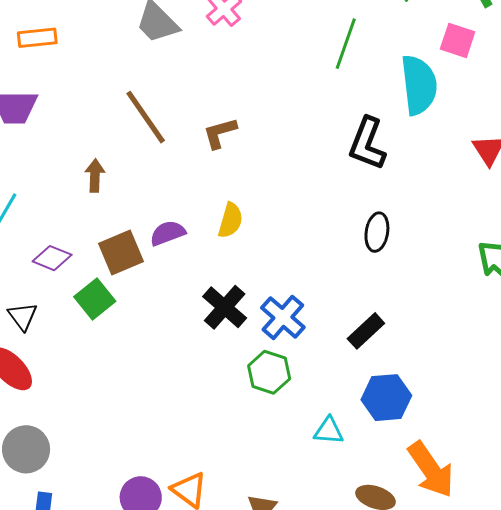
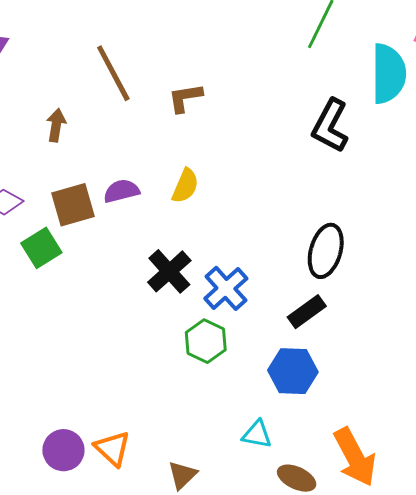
black ellipse: (377, 232) -> (326, 251), moved, size x1.4
blue hexagon: (386, 398) -> (293, 371), moved
cyan triangle: (329, 431) -> (257, 434), moved

